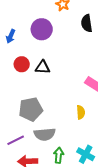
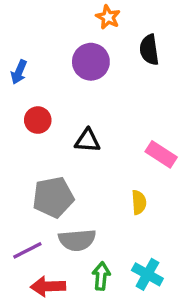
purple circle: (42, 29) -> (91, 62), moved
black triangle: (43, 67) -> (87, 141), moved

